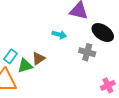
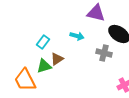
cyan rectangle: (10, 56) -> (43, 42), moved

